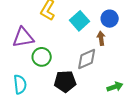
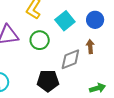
brown arrow: (101, 38) -> (90, 47), moved
green circle: (42, 57) -> (40, 40), moved

